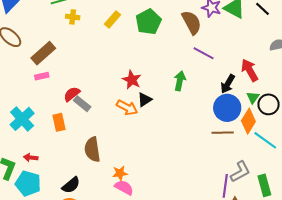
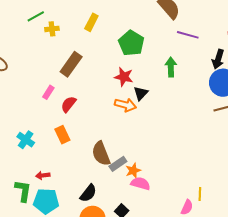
green pentagon: (148, 22) -> (131, 43), moved
brown rectangle: (43, 53) -> (71, 64), moved
pink rectangle: (42, 76) -> (48, 92), moved, turned -32
gray rectangle: (82, 104) -> (118, 164), moved, turned -60
cyan cross: (22, 119) -> (26, 140), size x0.7

